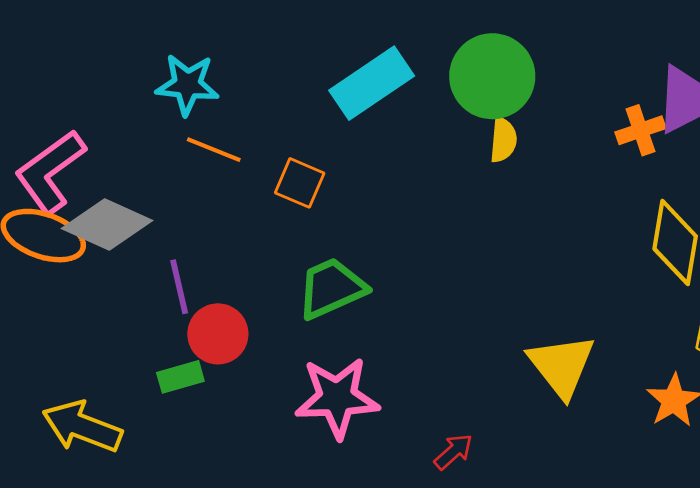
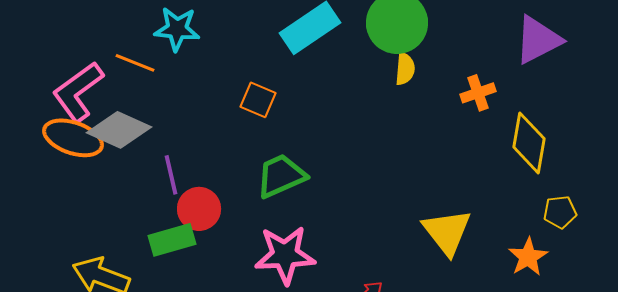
orange cross: (640, 130) -> (478, 93), moved
orange line: (214, 150) -> (135, 63), moved
green rectangle: (180, 377) -> (172, 240), size x1.4

